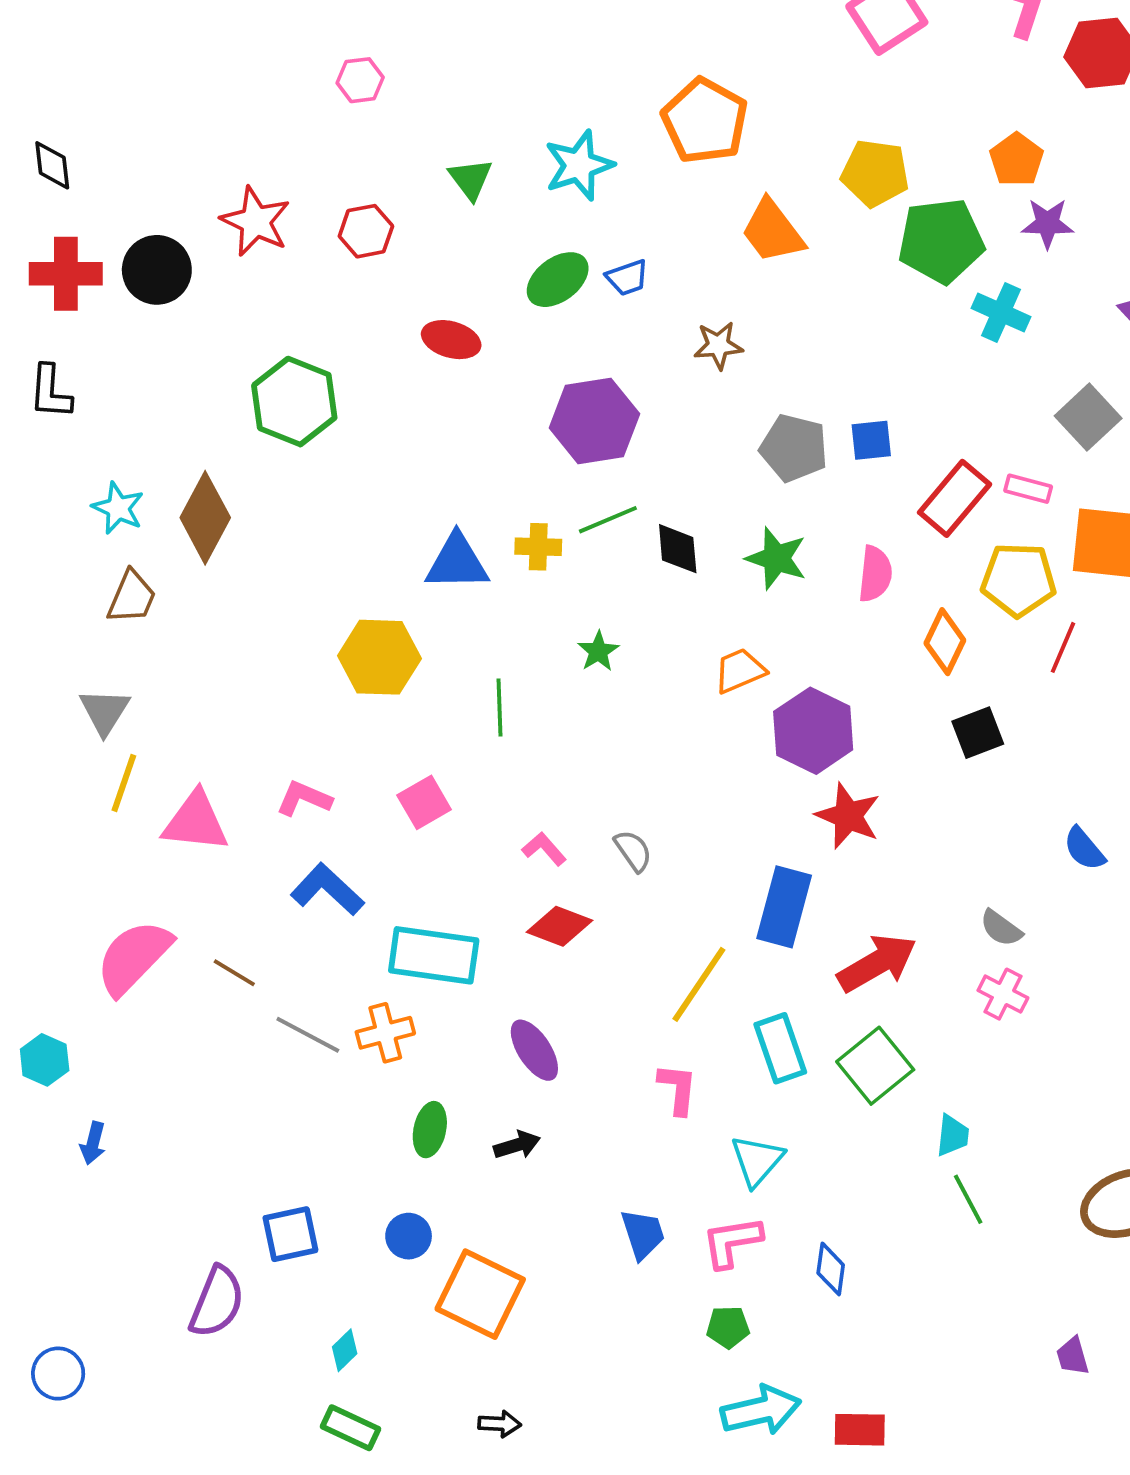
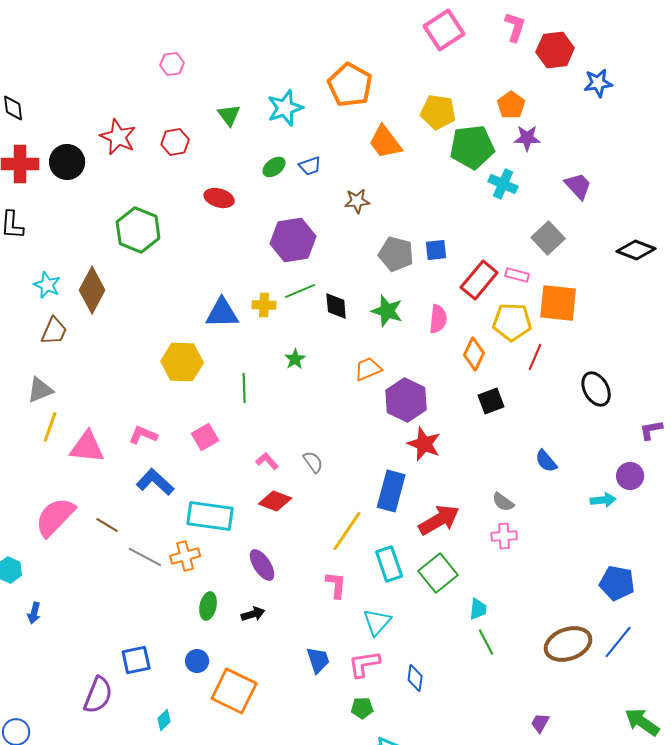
green ellipse: (558, 280) -> (274, 167), size x0.7
gray triangle: (105, 711) -> (40, 390), turned 36
pink cross: (1003, 994) -> (504, 536), turned -30
purple trapezoid: (1073, 1356) -> (540, 723), turned 45

